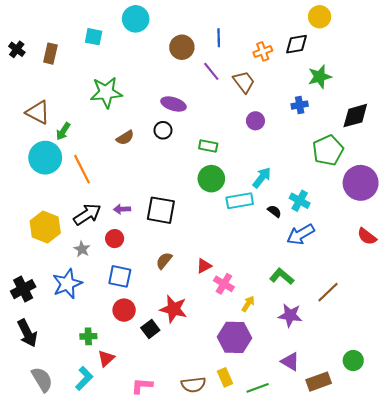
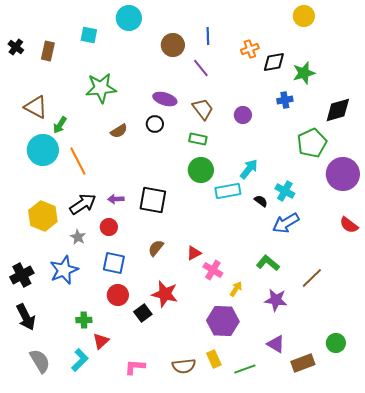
black diamond: (296, 44) -> (274, 62), moved
brown trapezoid: (244, 82) -> (203, 109), moved

